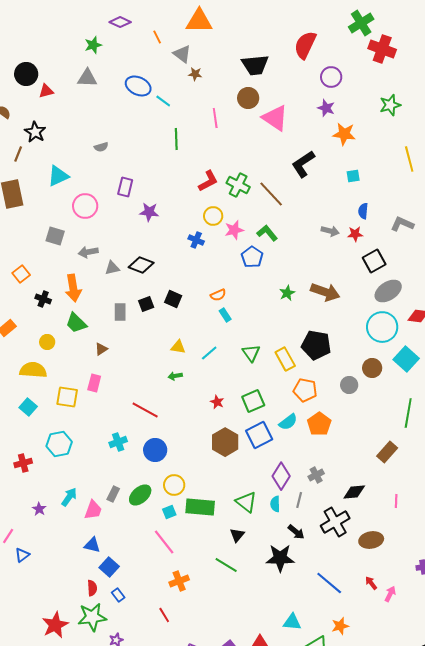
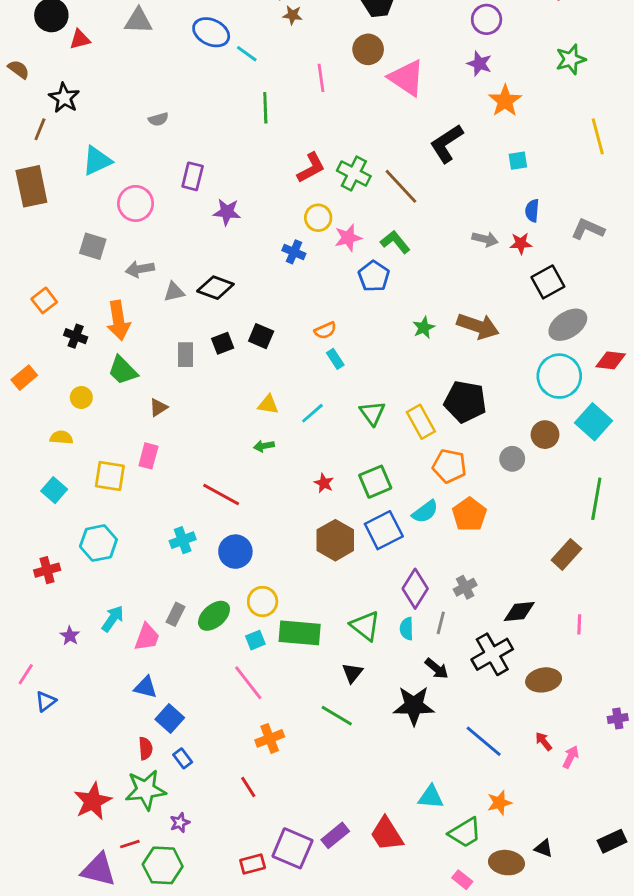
orange star: (344, 134) -> (505, 101), turned 30
yellow semicircle: (33, 370) -> (61, 437), size x0.6

